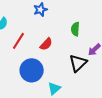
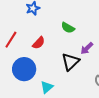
green semicircle: (75, 29) -> (68, 28), turned -64

